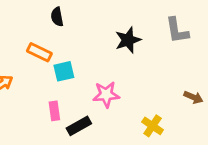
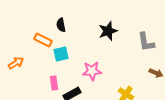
black semicircle: (57, 17) -> (61, 25), moved
gray L-shape: (177, 30) -> (146, 42), moved

